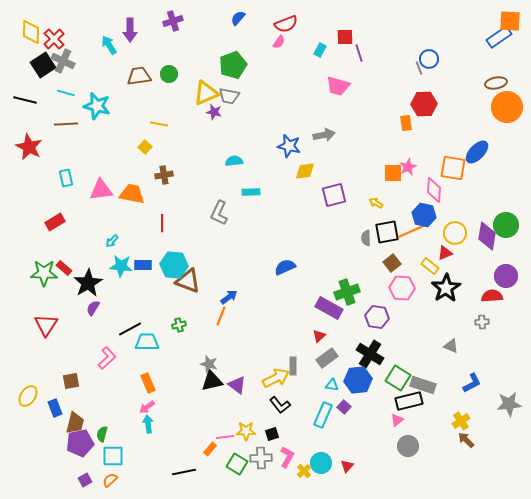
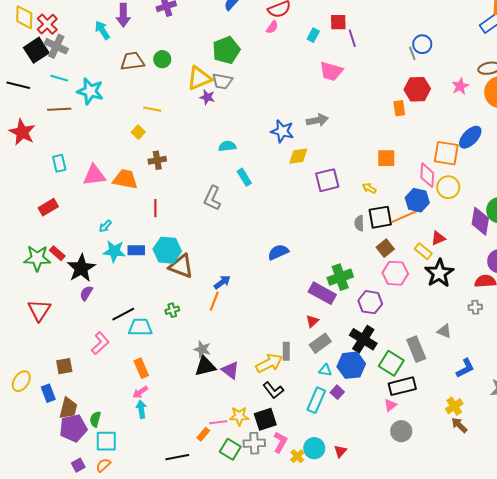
pink star: (408, 167) -> (460, 86), moved
cyan rectangle: (251, 192) -> (244, 177), turned 60
yellow circle: (455, 233) -> (448, 187), moved
gray rectangle: (423, 385) -> (416, 349), moved, turned 50
black square: (272, 434) -> (265, 419), size x1.6

